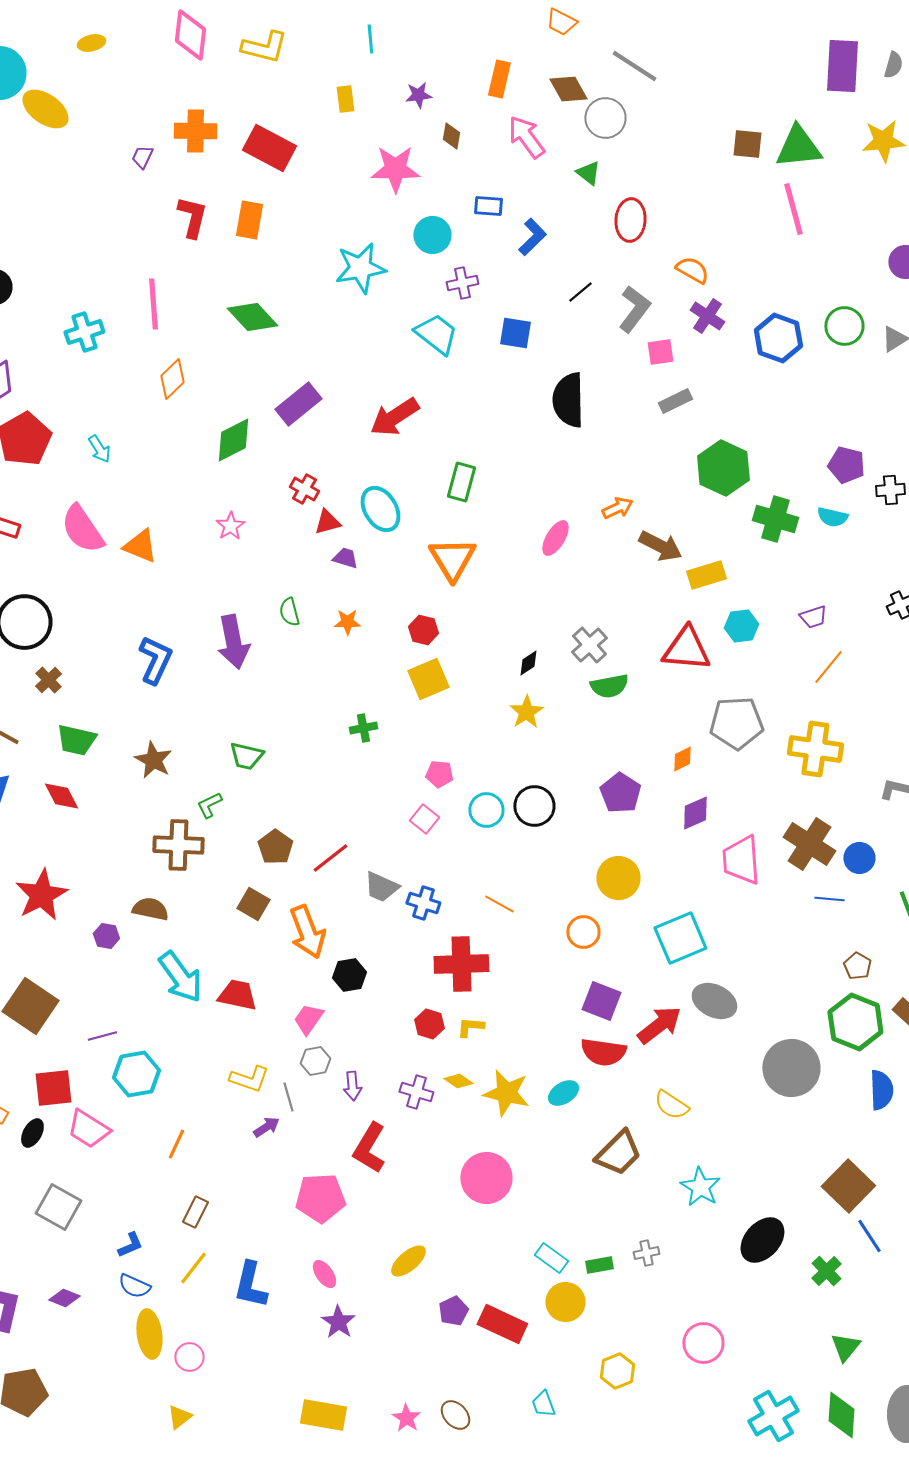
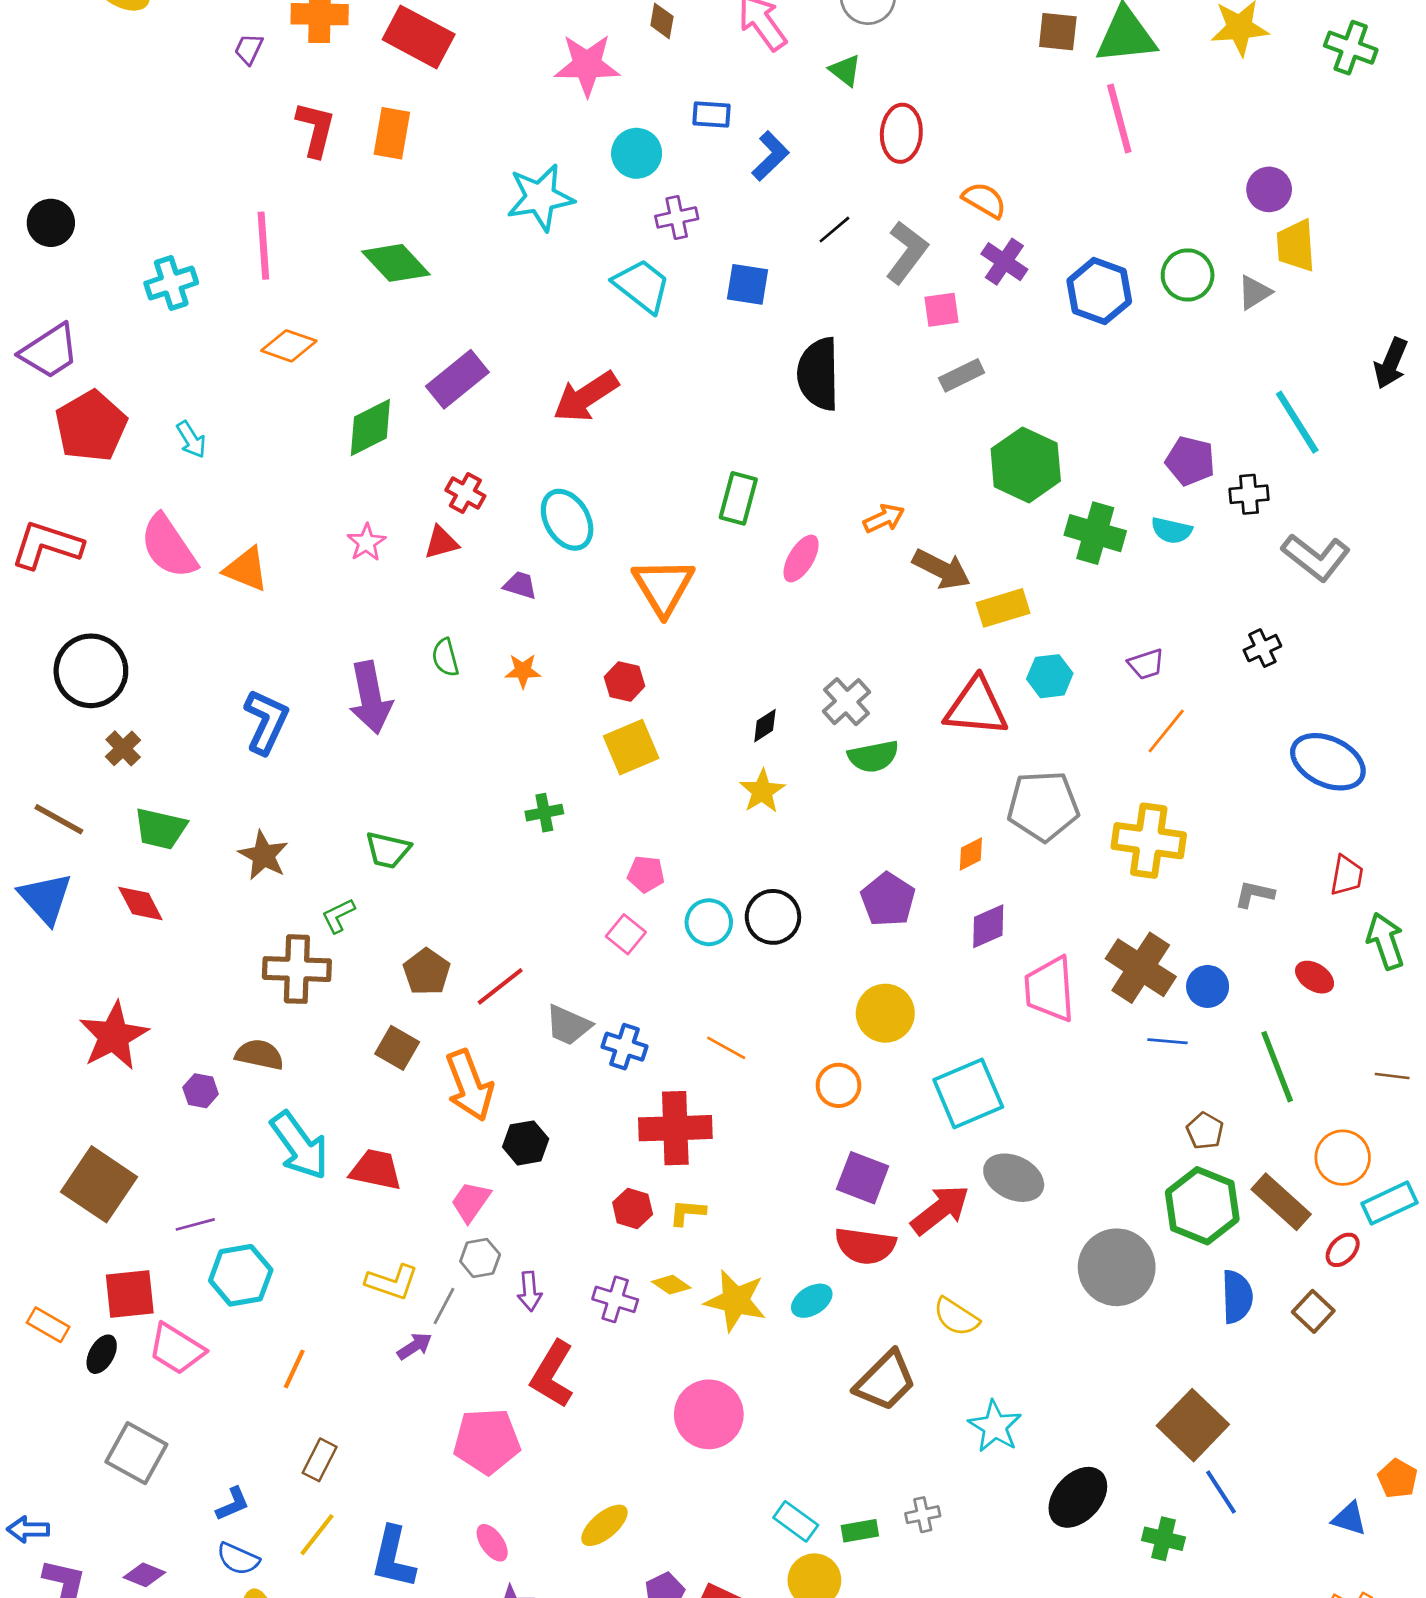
orange diamond: (172, 379) -> (289, 346), turned 63
green rectangle: (461, 482) -> (738, 498), moved
red triangle: (327, 522) -> (441, 542), moved
gray line: (288, 1097) -> (444, 1306), turned 44
green cross: (826, 1271) -> (1163, 1539), turned -32

